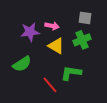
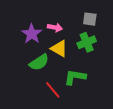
purple star: (30, 32) -> (32, 34), turned -30
green semicircle: (22, 64) -> (39, 62), moved

